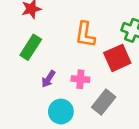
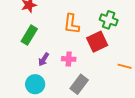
gray rectangle: (104, 102) -> (79, 84), moved
cyan circle: (61, 112) -> (35, 84), moved

